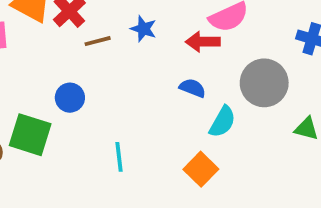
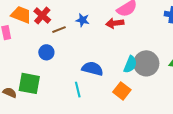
gray circle: (264, 83) -> (146, 63), moved
blue semicircle: (193, 88) -> (92, 69), moved, size x1.5
blue circle: (70, 98) -> (46, 52), moved

